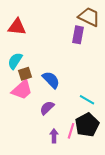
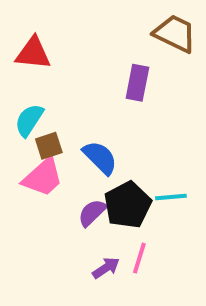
purple rectangle: (78, 35) -> (137, 83), moved
cyan line: (87, 100) -> (171, 197), turned -35
black pentagon: (87, 125) -> (128, 205), moved
purple arrow: (54, 136) -> (106, 268), turned 56

